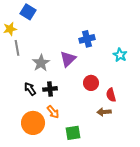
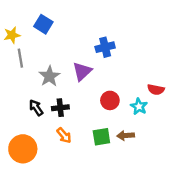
blue square: (28, 12) -> (43, 24), moved
cyan star: (120, 55) -> (139, 106), moved
red semicircle: (111, 95) -> (156, 90), moved, turned -64
orange circle: (33, 123) -> (23, 149), moved
green square: (73, 133) -> (101, 137), moved

